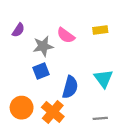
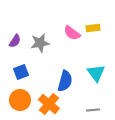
purple semicircle: (18, 30) -> (15, 41), moved
pink semicircle: (66, 35) -> (72, 33), moved
blue square: (41, 71) -> (21, 72), moved

